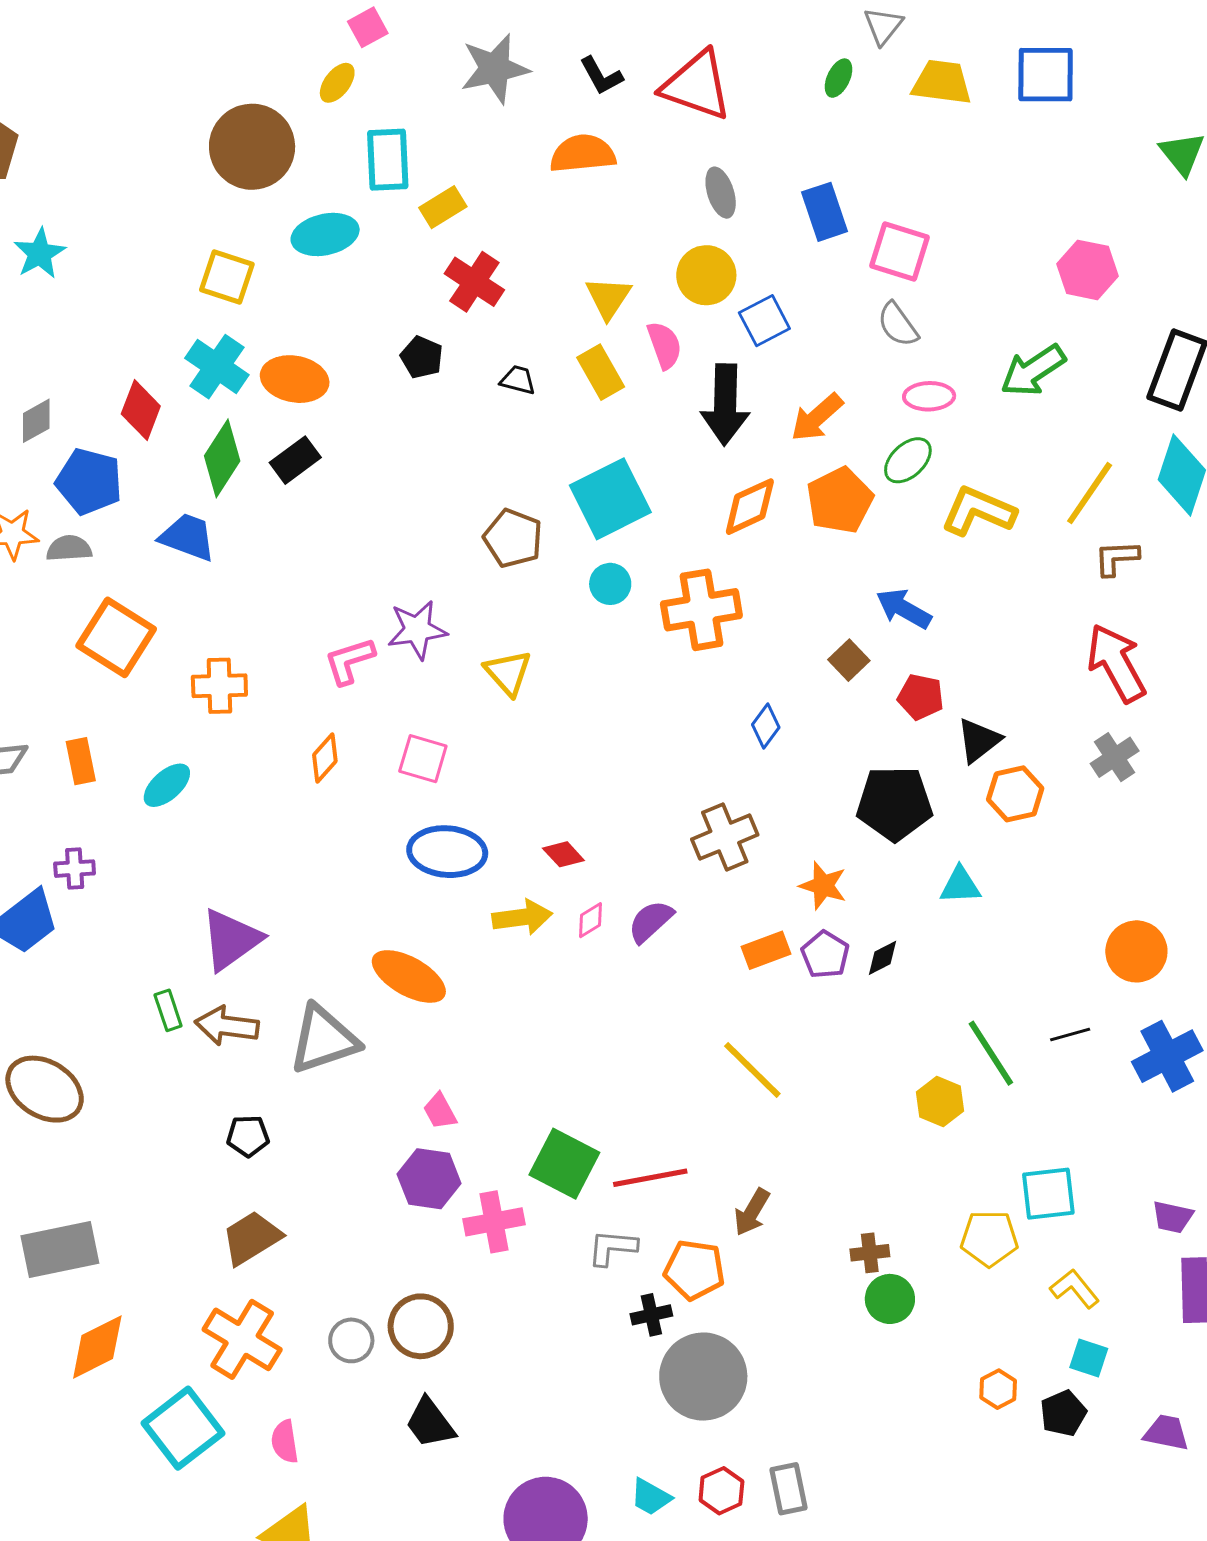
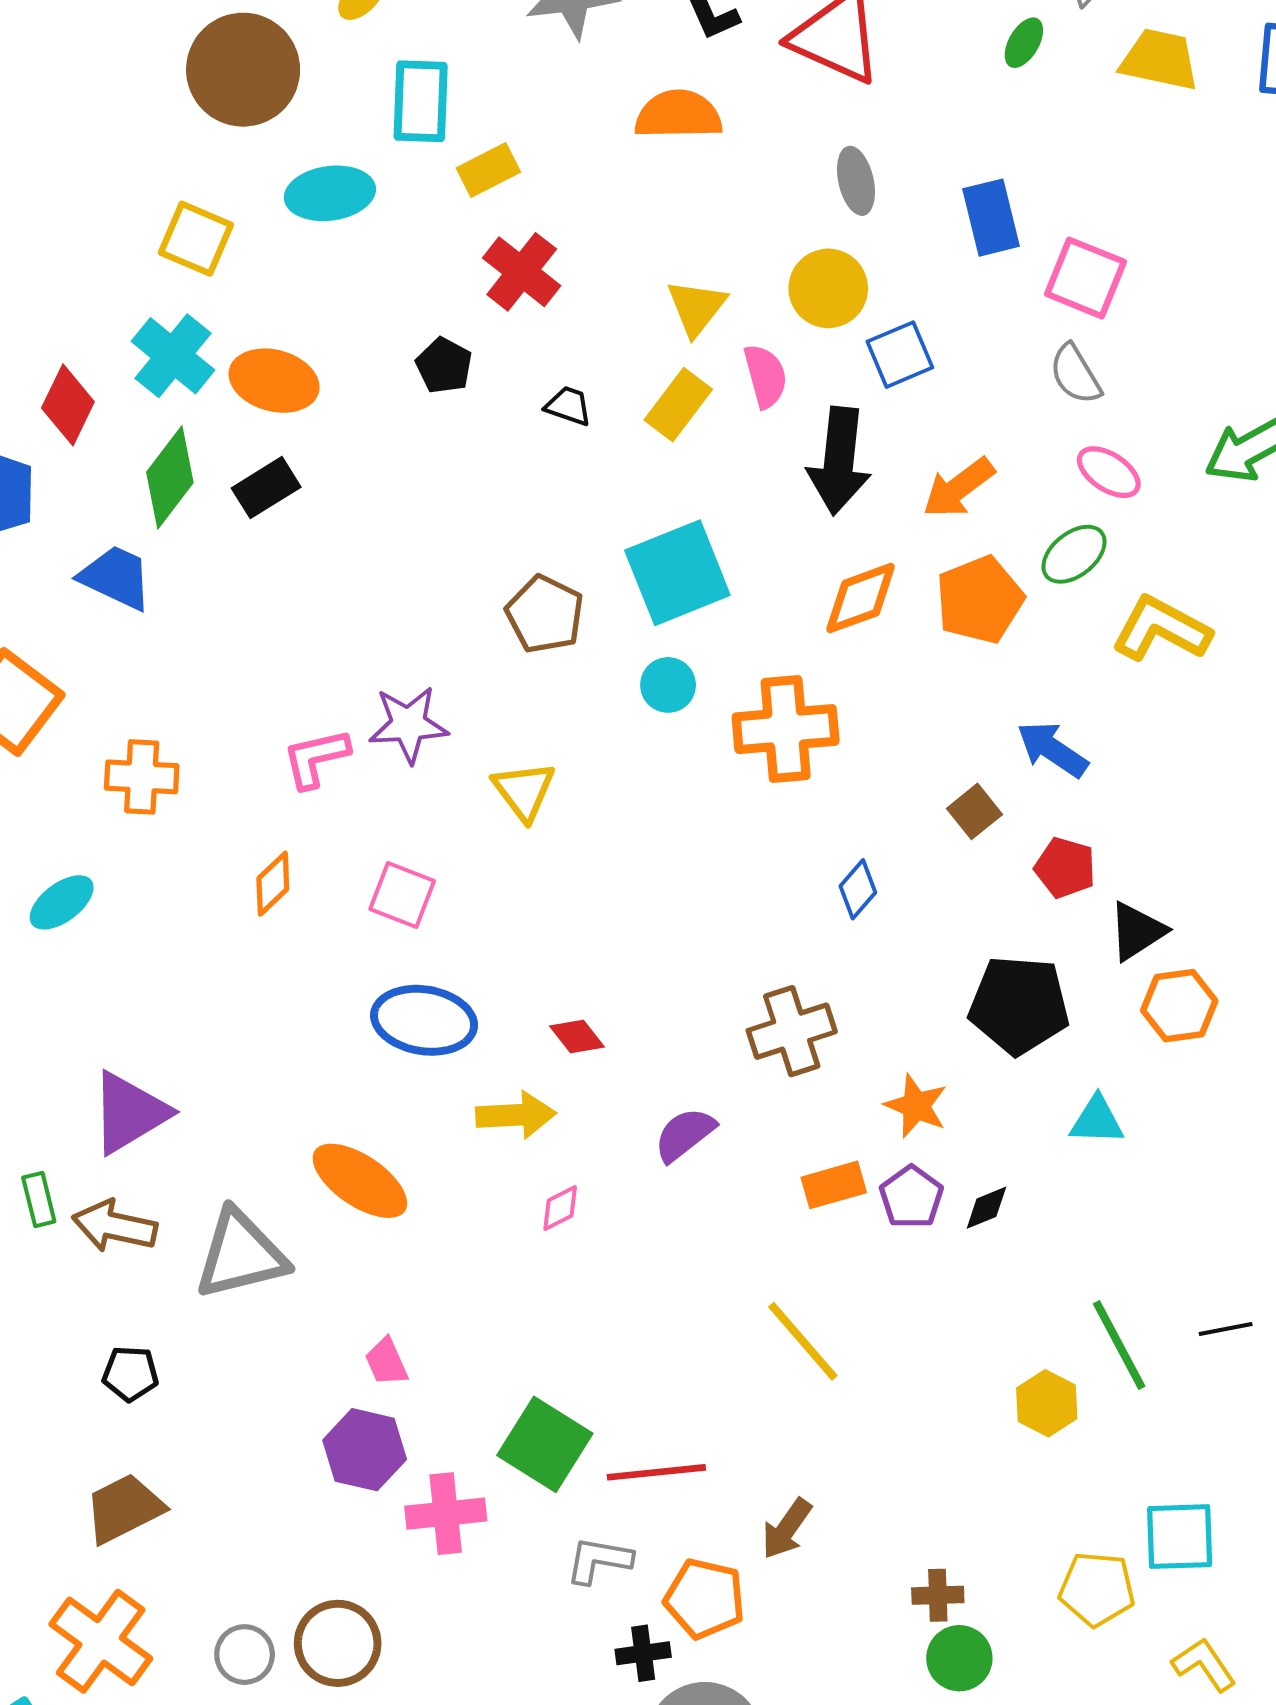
yellow rectangle: (601, 372) -> (678, 405), turned 62
pink ellipse: (929, 396) -> (1109, 472), turned 30
pink diamond: (590, 920) -> (560, 1208), moved

